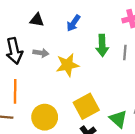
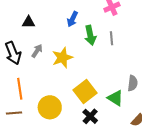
blue arrow: (73, 23) -> (72, 19), moved
gray arrow: (41, 53) -> (37, 51), turned -56

